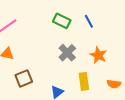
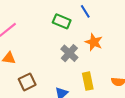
blue line: (89, 21) -> (85, 11), moved
orange star: (98, 55) -> (94, 42), moved

